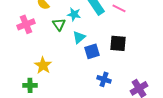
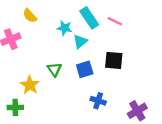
green triangle: (59, 24) -> (54, 69), moved
cyan triangle: (79, 37) -> (80, 41), moved

